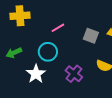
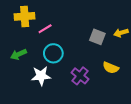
pink line: (58, 28) -> (45, 29), moved
white star: (36, 74) -> (41, 76), turned 30

